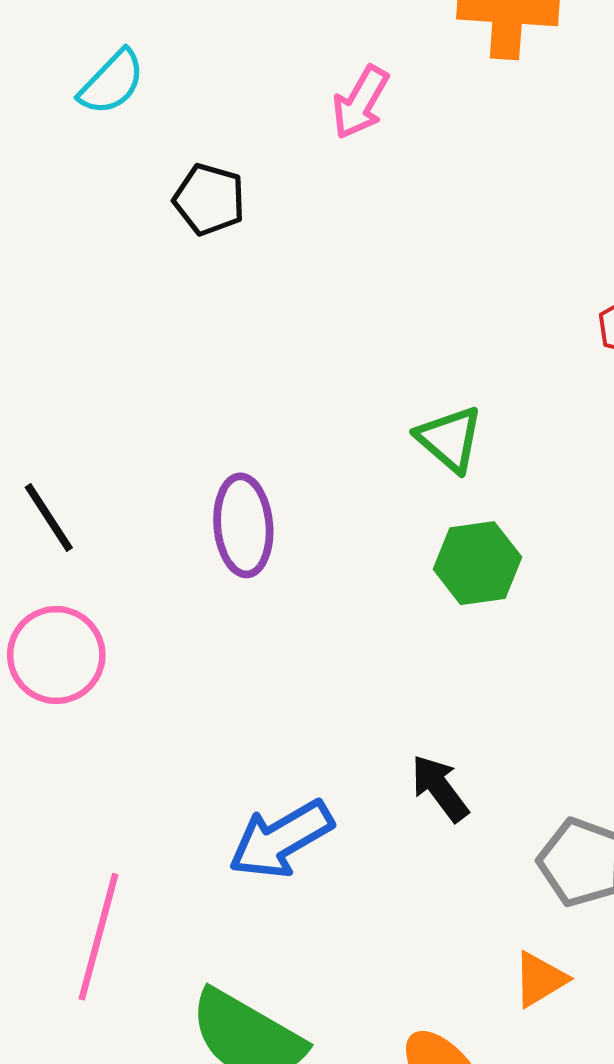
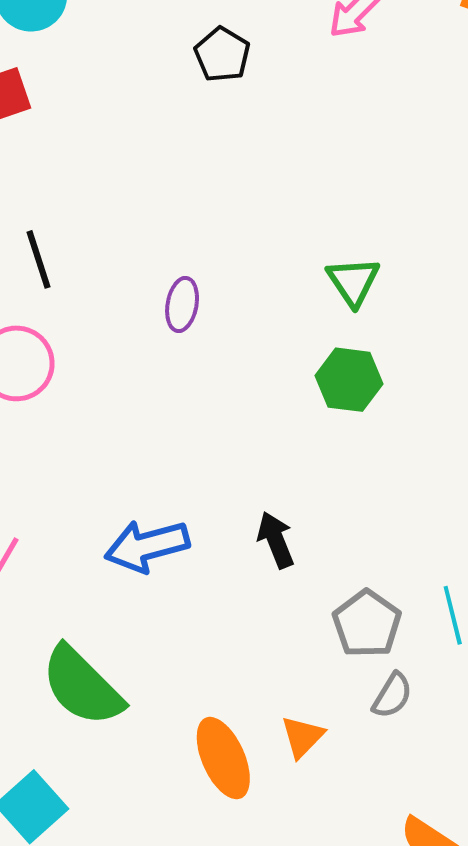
purple ellipse: (243, 525) -> (182, 304), size x0.7
orange triangle: (540, 979) -> (303, 737), moved, turned -30

